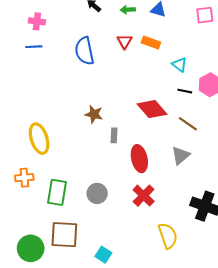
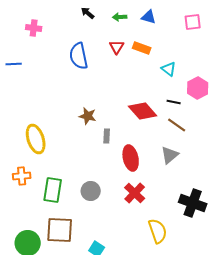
blue line: (34, 47) -> (14, 64), moved
black line: (185, 91) -> (174, 102), moved

